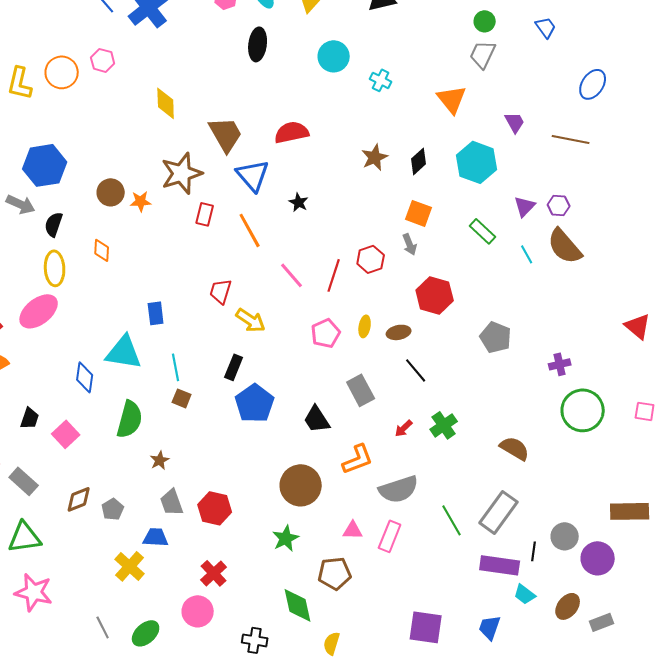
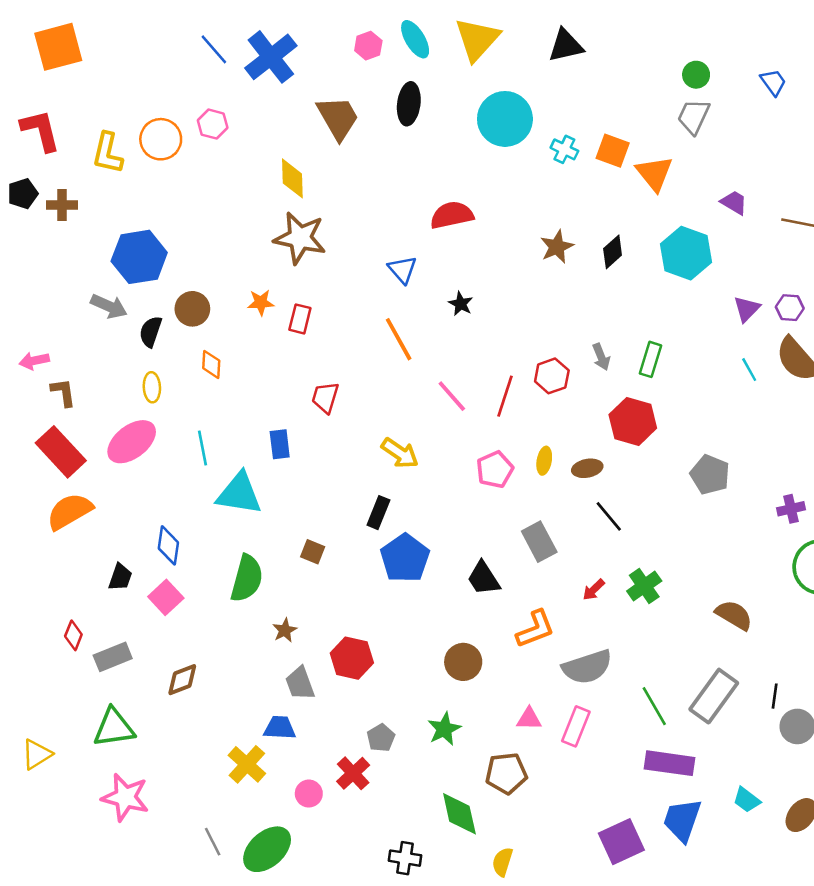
cyan circle: (334, 56) -> (505, 119), size x1.4
purple trapezoid: (515, 122) -> (734, 202), turned -30
brown trapezoid: (226, 134) -> (338, 118), moved
brown star: (182, 173) -> (300, 238), moved, turned 30
blue triangle: (253, 175) -> (402, 270), size x0.7
brown circle: (111, 192) -> (192, 309), moved
orange square: (419, 213) -> (613, 151), moved
red rectangle: (205, 214) -> (300, 319), moved
green rectangle: (483, 231) -> (651, 359), moved, turned 64
yellow ellipse: (55, 268) -> (152, 387), size x0.7
red trapezoid: (221, 291) -> (325, 397), moved
cyan line: (176, 367) -> (202, 448), moved
blue diamond: (85, 377) -> (168, 545), moved
gray rectangle: (24, 481) -> (113, 657), turned -64
brown circle: (301, 485) -> (463, 662), size x0.7
red hexagon: (215, 508) -> (352, 658), moved
gray pentagon: (113, 509) -> (381, 738), moved
black line: (534, 551) -> (775, 696), moved
purple rectangle: (500, 565) -> (669, 763), moved
pink circle: (198, 611) -> (309, 794), moved, size x0.7
purple square: (426, 627) -> (621, 842), turned -33
blue trapezoid: (490, 627) -> (682, 820), moved, size x1.4
green ellipse: (146, 633) -> (267, 849), size x1.4

